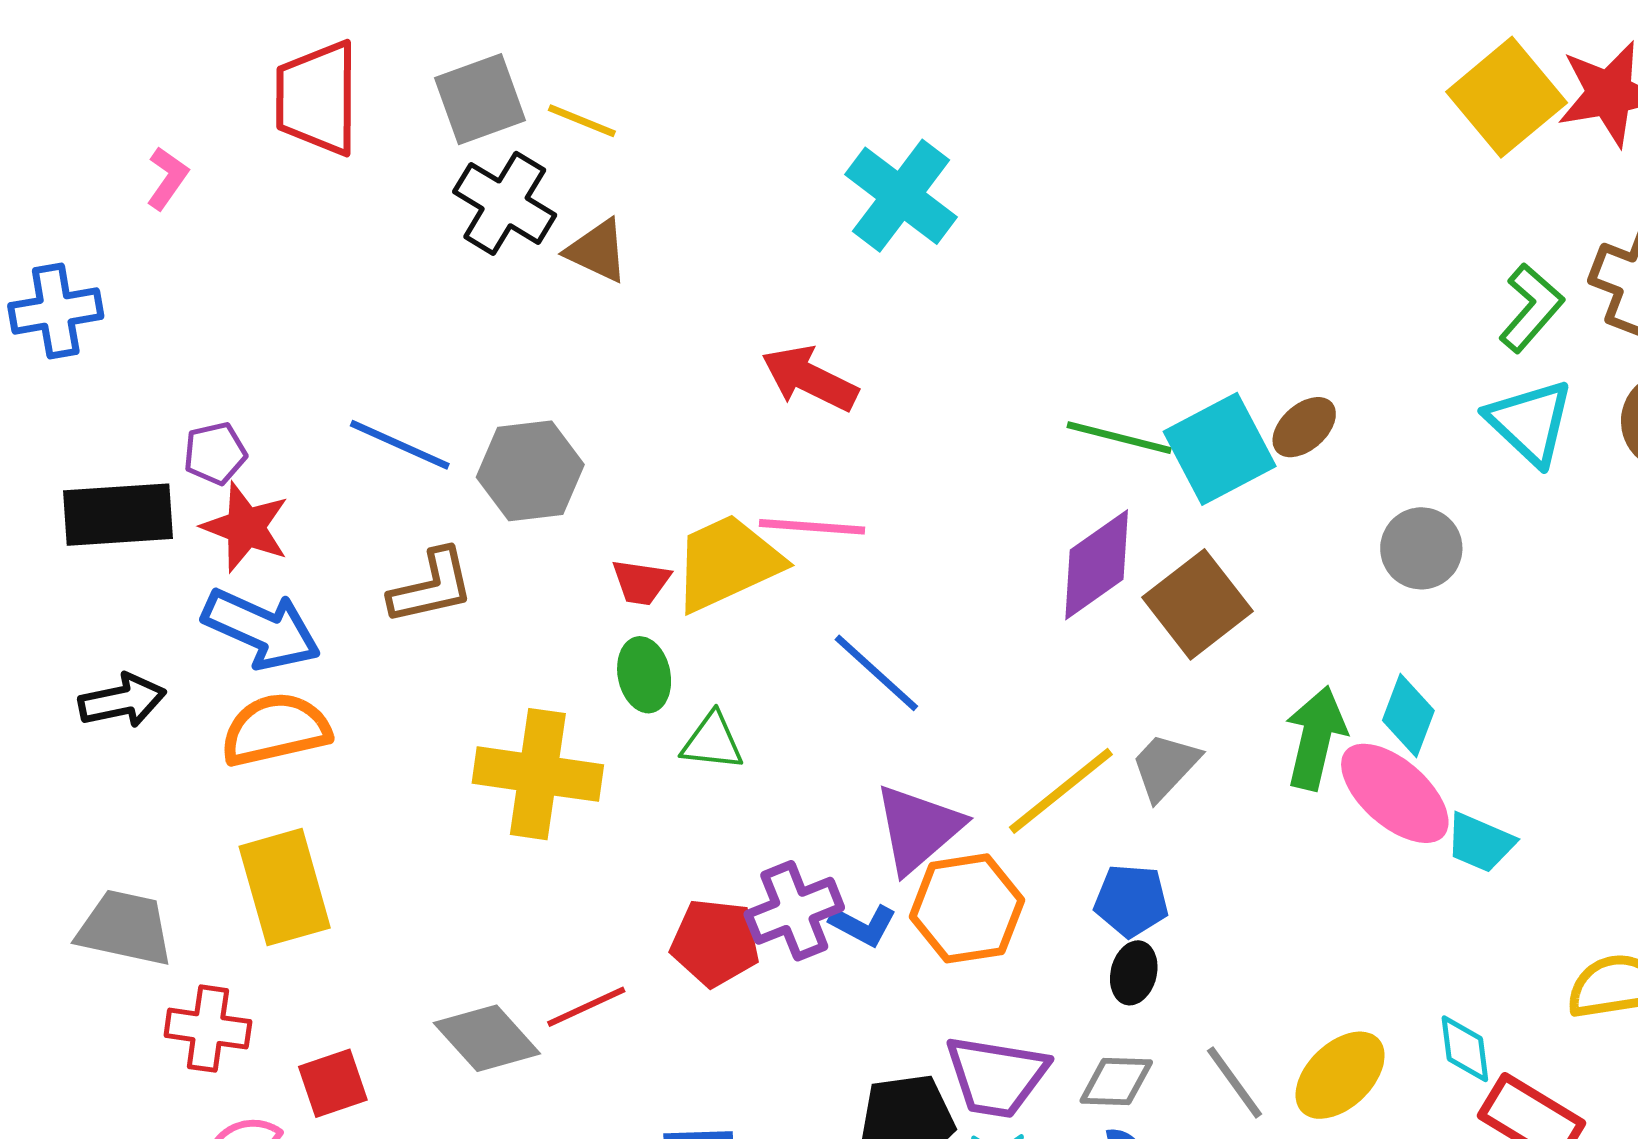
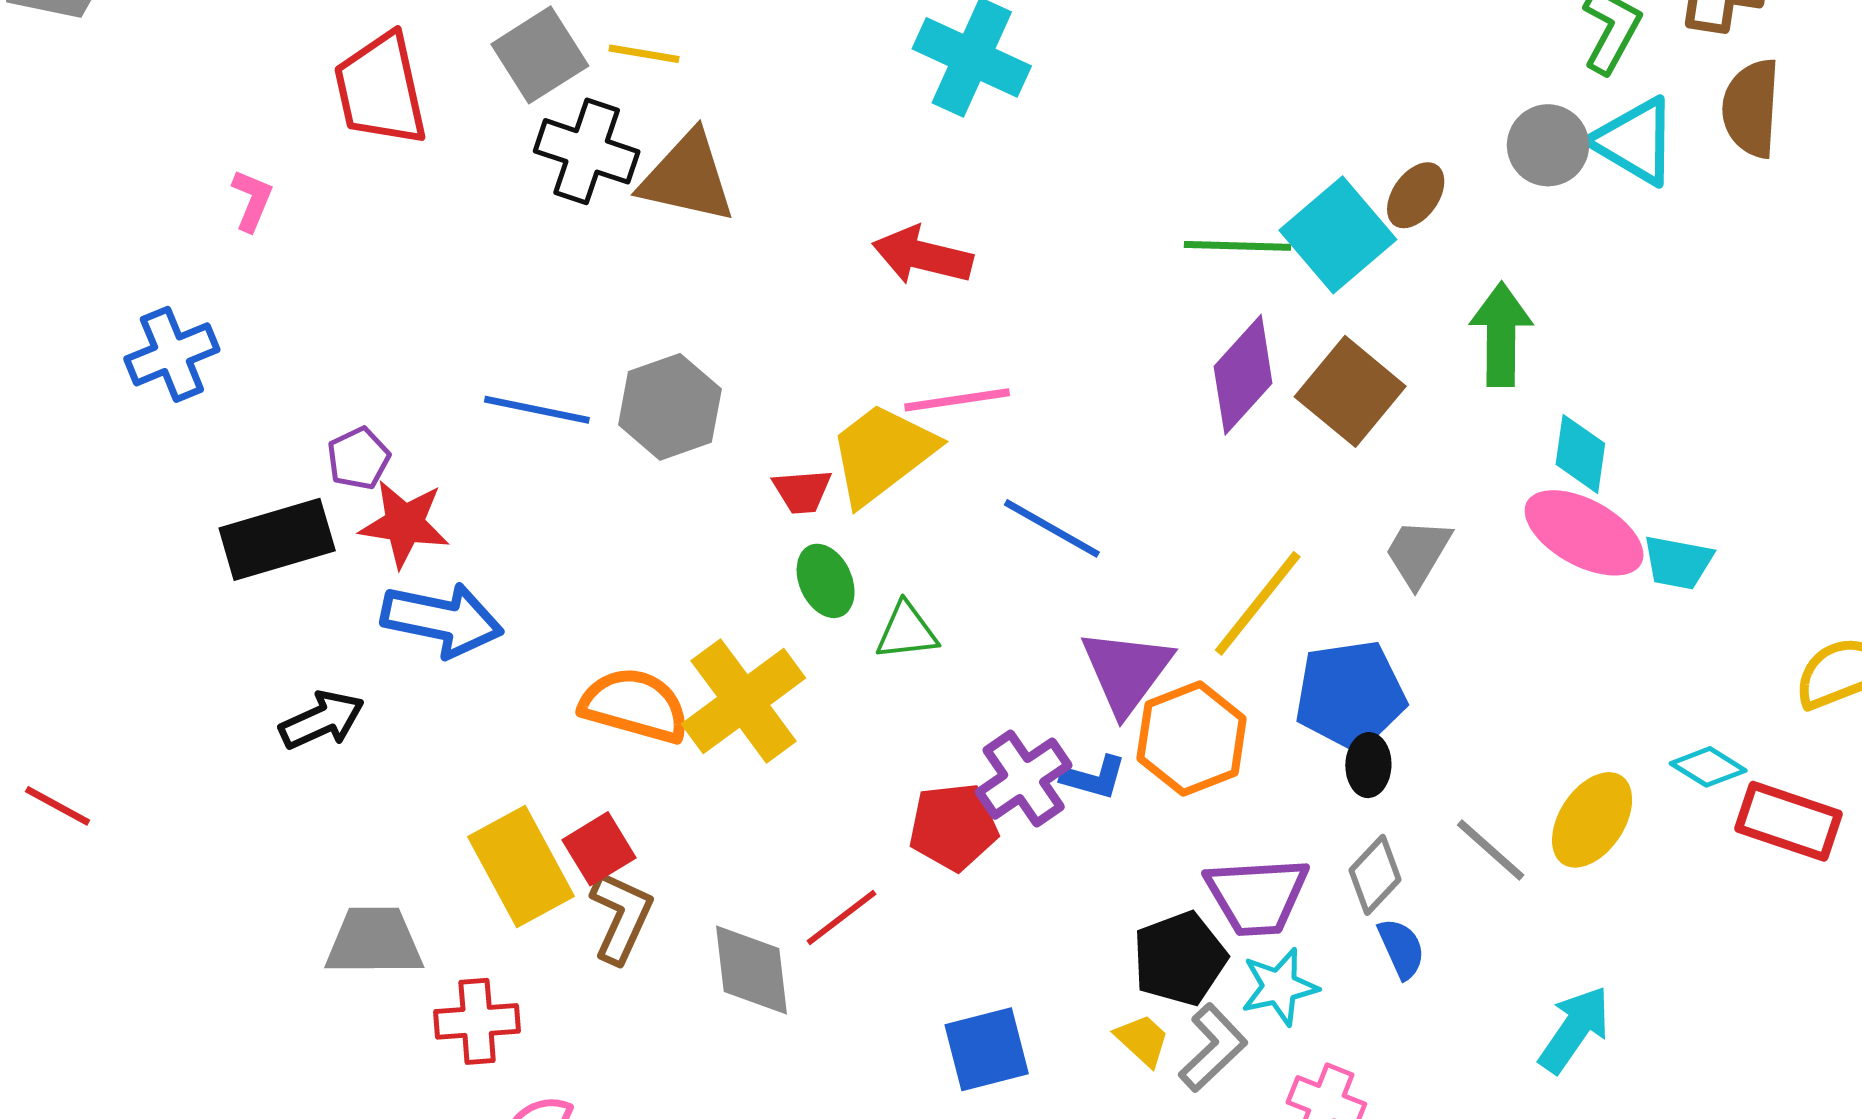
brown triangle: (597, 251) -> (687, 177), size x1.5
gray circle: (1421, 548) -> (1548, 145), moved
brown L-shape: (431, 587) -> (621, 917), moved, turned -40
orange semicircle: (276, 730) -> (635, 705), moved, turned 41
green arrow: (1316, 738) -> (1501, 334), moved
gray trapezoid: (1165, 766) -> (1418, 553), moved
yellow cross: (538, 774) -> (744, 701), turned -32
blue pentagon: (1131, 901) -> (1350, 695), size x1.5
gray diamond: (487, 1038) -> (751, 970), turned 48
cyan diamond: (1465, 1049) -> (1708, 767), turned -38
gray diamond: (1116, 1081) -> (1375, 875), turned -36
red square: (333, 1083) -> (599, 849), moved

